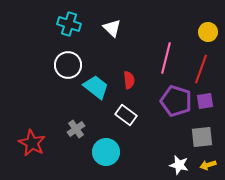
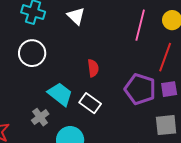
pink line: (166, 58) -> (140, 25), moved
cyan trapezoid: (96, 87) -> (60, 94), moved

